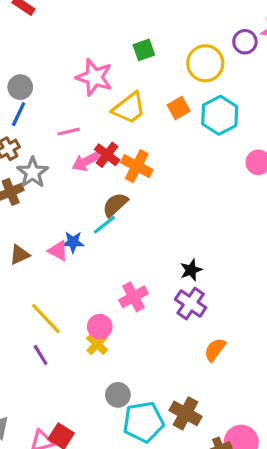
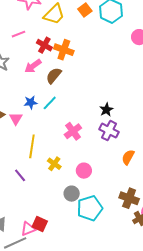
pink arrow: (86, 161) -> (33, 66), moved
cyan line: (104, 225) -> (50, 103), moved
pink triangle: (58, 251) -> (16, 119), moved, turned 40
yellow line: (46, 319) -> (32, 146), moved, turned 60
pink circle: (100, 327) -> (84, 171), moved
brown cross: (185, 413) -> (129, 198), moved

